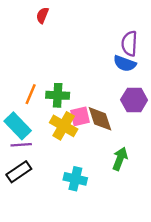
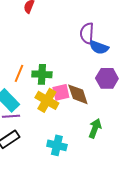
purple semicircle: (129, 44) -> (87, 33), moved

